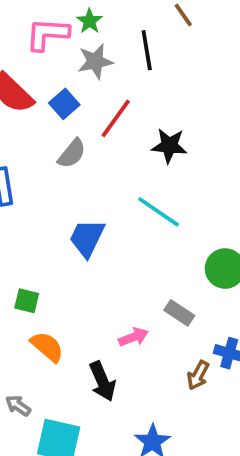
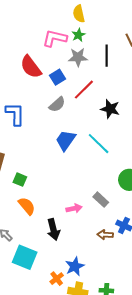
blue trapezoid: (87, 238) -> (66, 140), moved
brown arrow: (198, 375) -> (105, 235), turned 56

